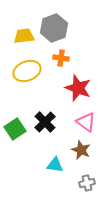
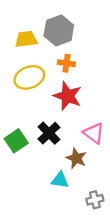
red star: (78, 88) -> (68, 96), moved
brown star: (81, 150) -> (76, 158), moved

